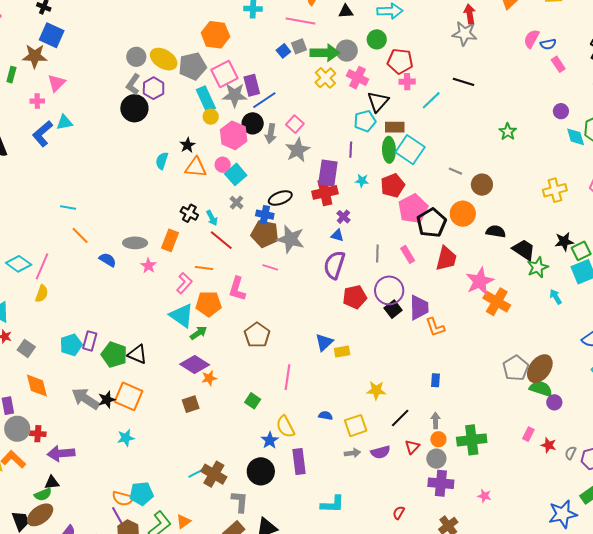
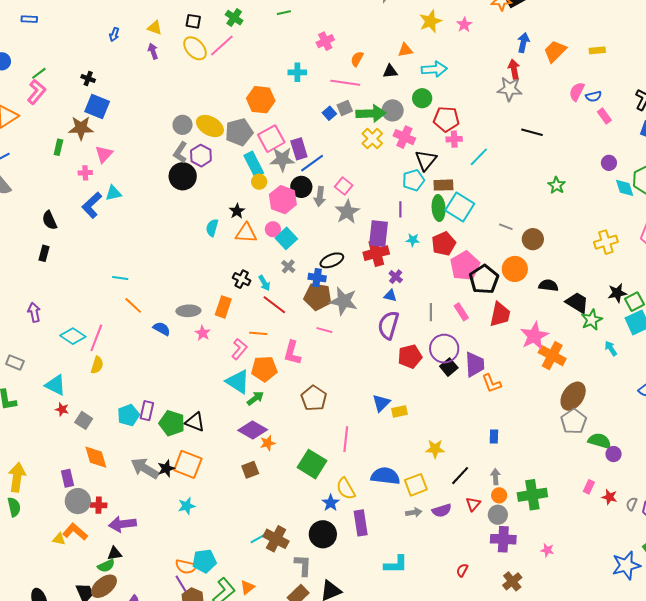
black line: (463, 82) -> (532, 132), moved
brown ellipse: (540, 369) -> (573, 396), moved
green square: (253, 401) -> (312, 464), size x1.8
blue semicircle: (325, 416) -> (385, 476), size x2.0

